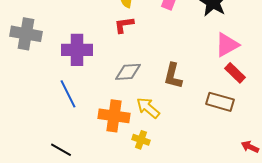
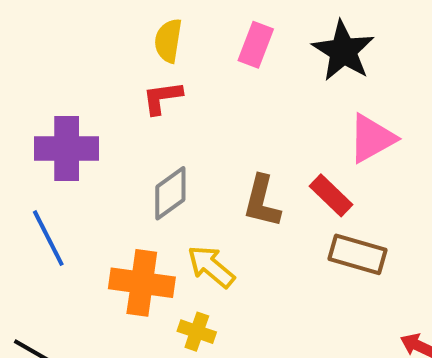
gray diamond: (128, 72) -> (170, 193), turned -32
red rectangle: (235, 73) -> (331, 195), moved

